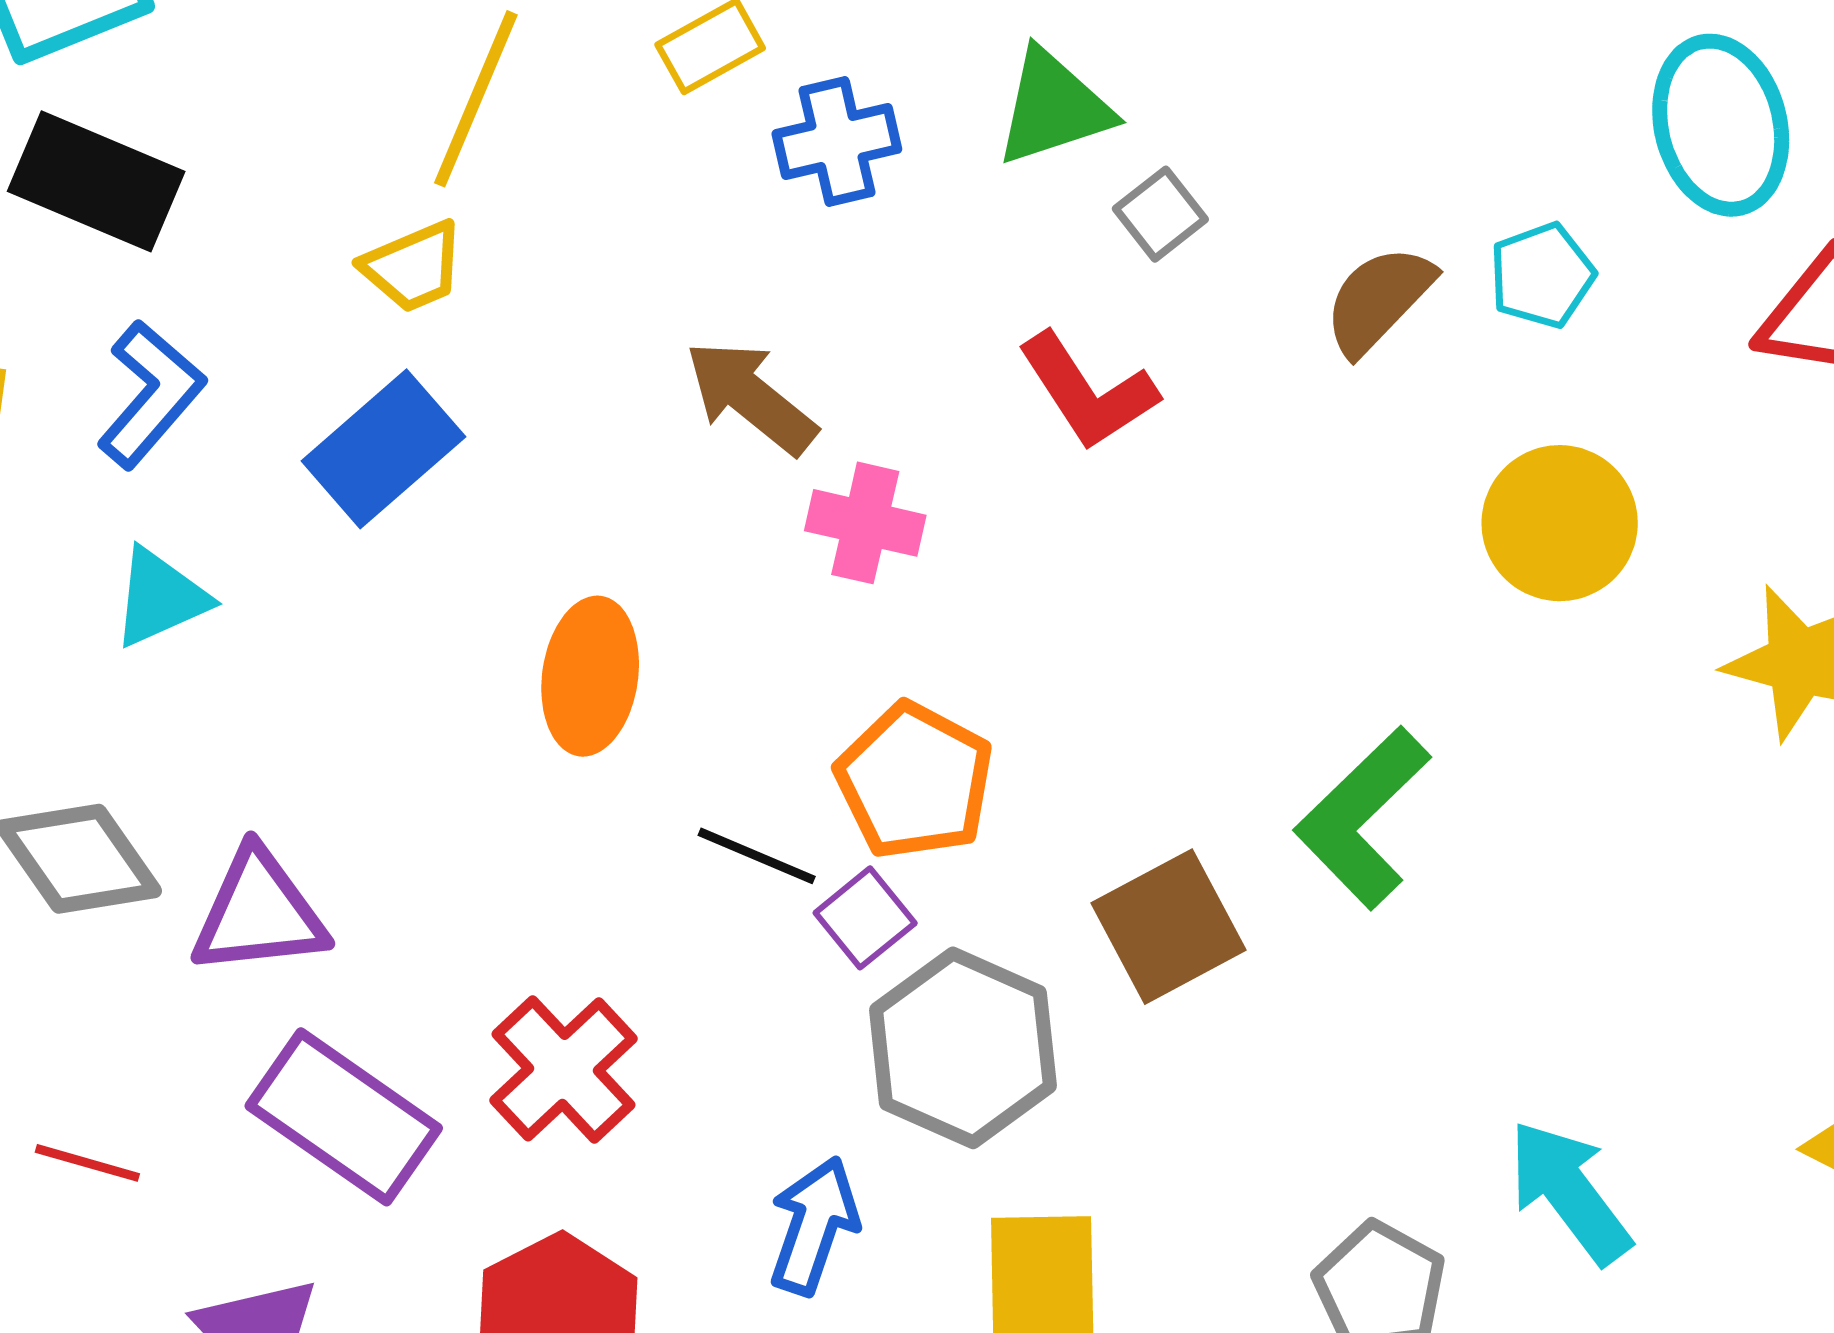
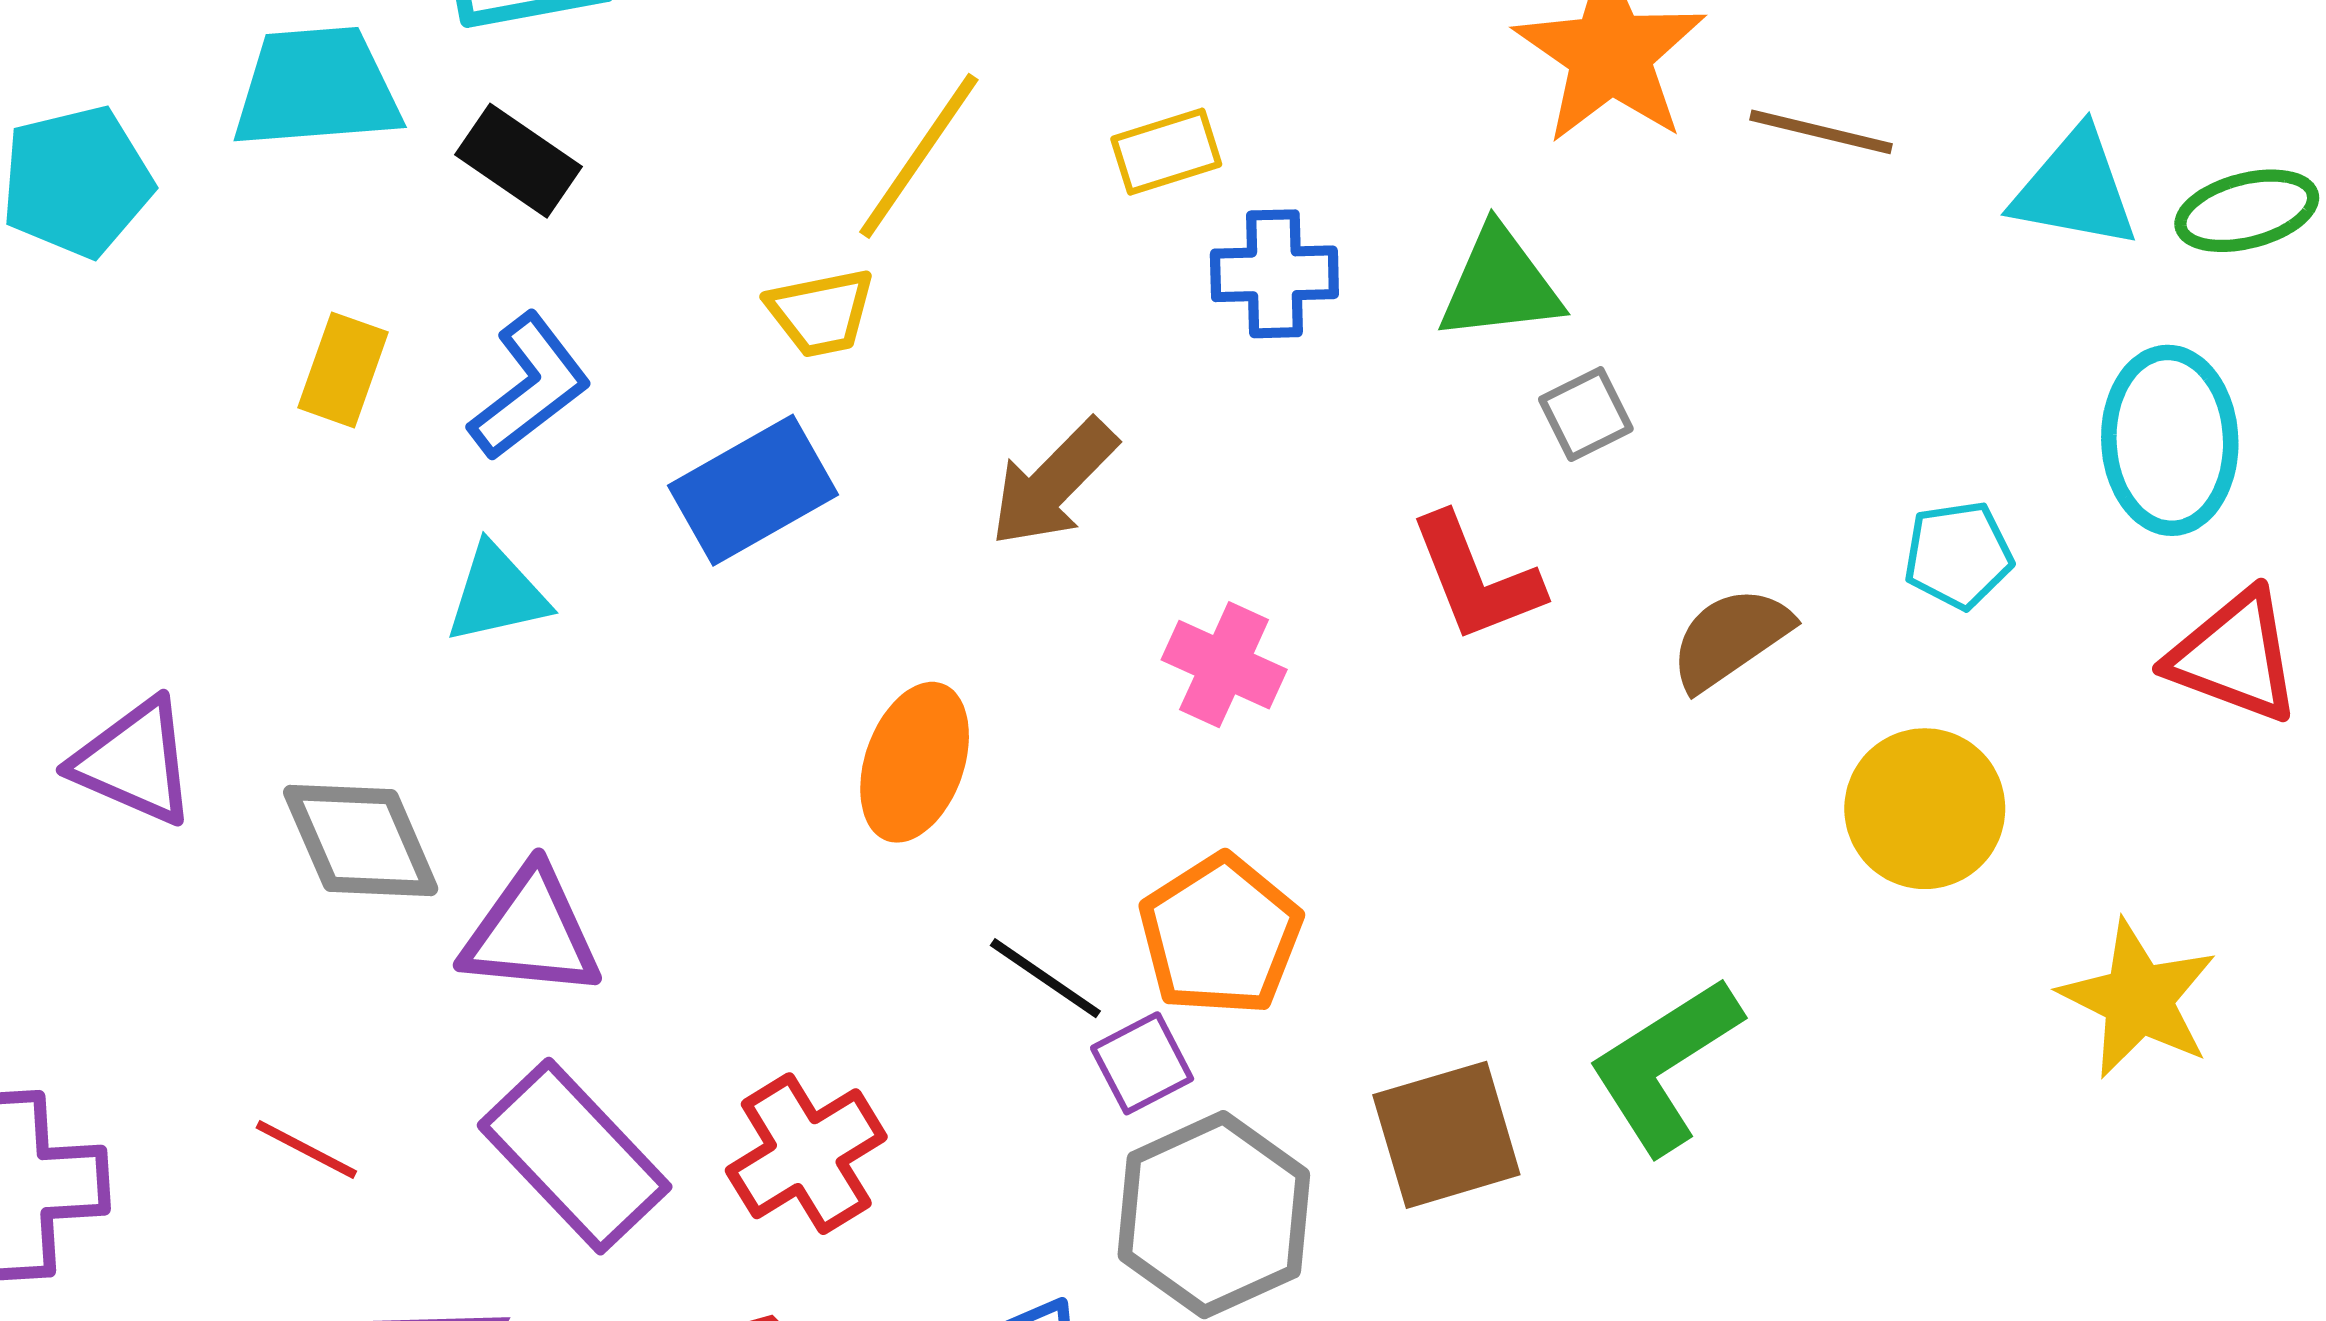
black rectangle: (96, 181) -> (519, 161), size x0.7
brown semicircle: (1379, 300) -> (1730, 638), moved
brown arrow: (751, 397) -> (1053, 483), moved, turned -96

